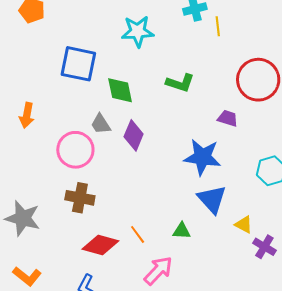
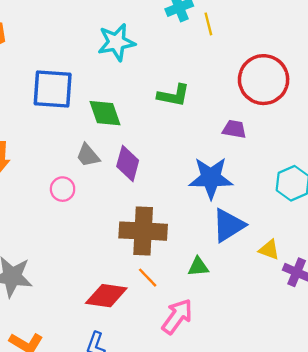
pink circle: (75, 150) -> (63, 189), size x0.6
brown cross: (80, 198) -> (143, 231), moved, size x1.4
blue triangle: (212, 199) -> (228, 225), turned 48

